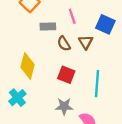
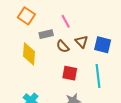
blue square: (105, 24) -> (103, 45), moved
yellow diamond: (28, 66) -> (29, 54), moved

